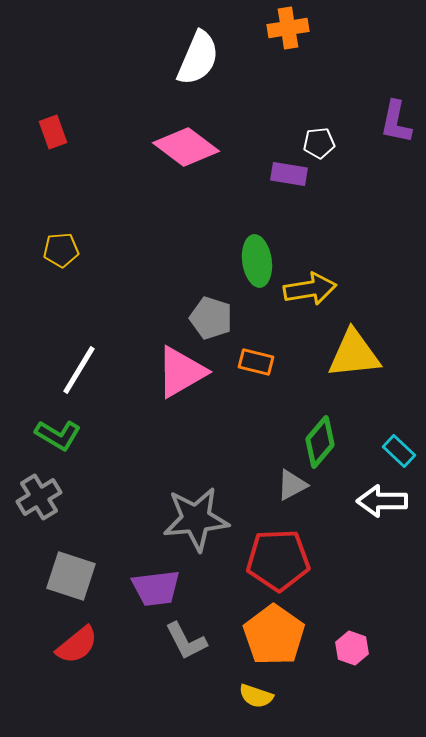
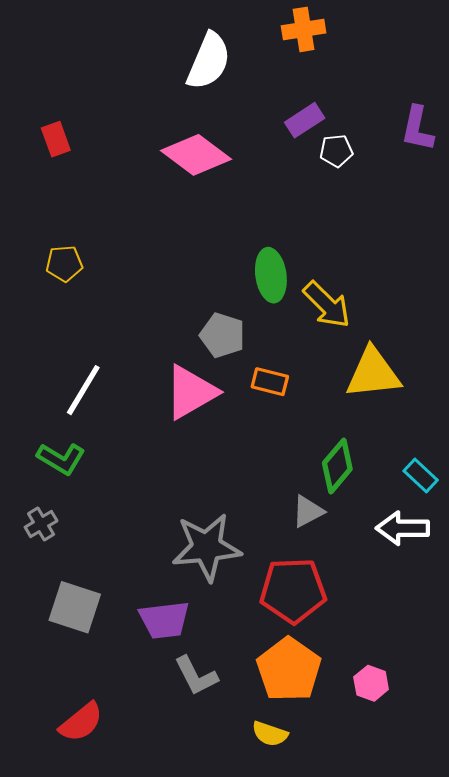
purple rectangle: (289, 174) -> (305, 120), moved, turned -42
yellow arrow: (310, 289) -> (327, 305), turned 54
gray cross: (39, 497) -> (41, 524), size x0.7
red semicircle: (77, 645) -> (81, 722), moved

